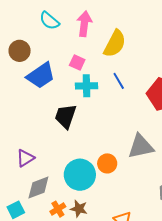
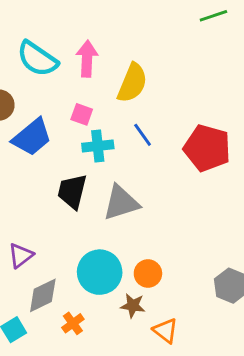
cyan semicircle: (49, 21) -> (37, 59), size x1.4
gray triangle: (141, 146) -> (121, 203), moved
orange circle: (107, 163) -> (148, 273), moved
brown star: (79, 209) -> (133, 306), moved

